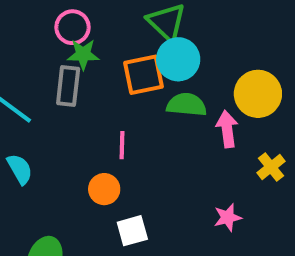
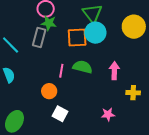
yellow circle: (258, 94) -> (134, 27), moved
green semicircle: (187, 105) -> (83, 67), moved
yellow cross: (271, 167) -> (133, 93), turned 32
white square: (132, 231) -> (60, 114), turned 35

